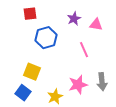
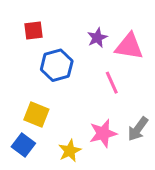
pink triangle: (96, 25) -> (129, 46), size x1.5
gray arrow: (102, 82) -> (138, 129), turned 42

